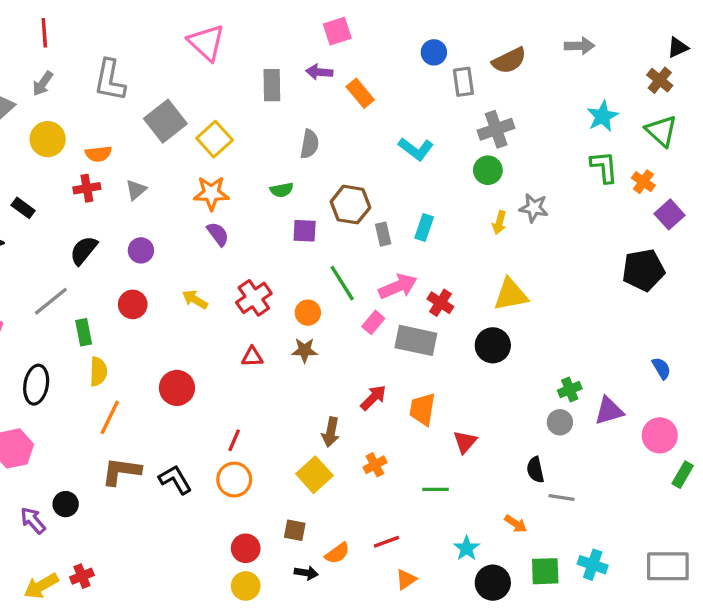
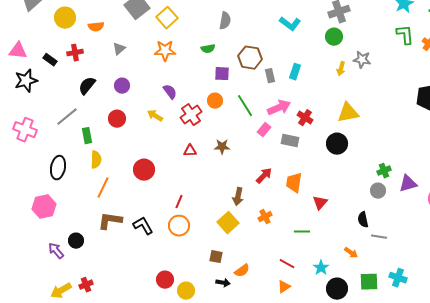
red cross: (87, 188) -> (75, 53), moved
purple semicircle: (218, 234) -> (170, 92), moved
orange circle: (308, 313) -> (215, 101), moved
gray rectangle: (416, 340) -> (290, 141), size x0.7
red line: (386, 542) -> (287, 264), moved, turned 49
red circle: (246, 548) -> (165, 280), moved

